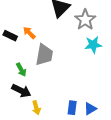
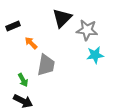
gray star: (85, 20) -> (87, 30), turned -30
black rectangle: (10, 36) -> (13, 26), moved, turned -48

